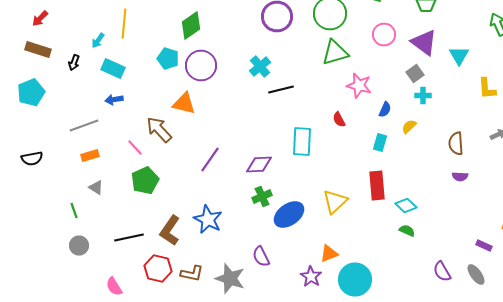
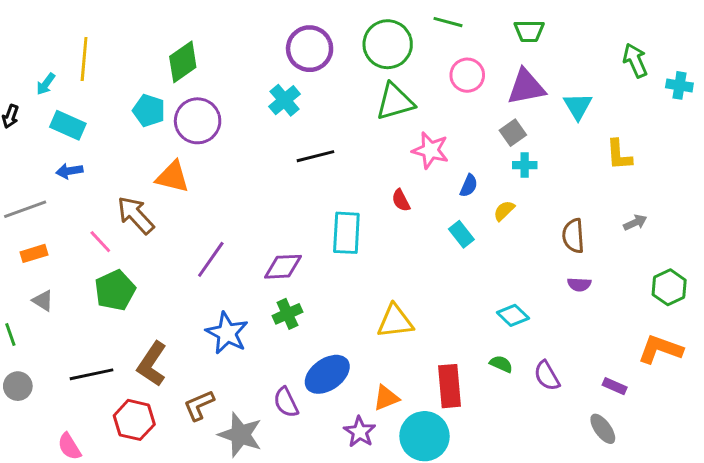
purple triangle: (424, 42) -> (526, 87), turned -48
cyan cross: (260, 66) -> (285, 100), moved
cyan rectangle: (380, 142) -> (461, 234), turned -54
red rectangle: (377, 186) -> (450, 386), moved
yellow triangle: (335, 202) -> (395, 321), turned 36
cyan diamond: (406, 206) -> (513, 315), moved
blue ellipse: (289, 214) -> (327, 374), moved
blue star: (208, 220) -> (227, 333), moved
purple semicircle: (442, 272) -> (547, 376), moved
brown L-shape: (192, 274) -> (199, 405), moved, turned 145

